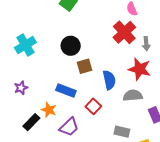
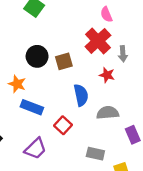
brown square: (85, 66) -> (64, 61), moved
red star: (140, 69) -> (107, 75), moved, size x0.6
orange star: (49, 110) -> (17, 84), moved

